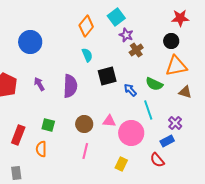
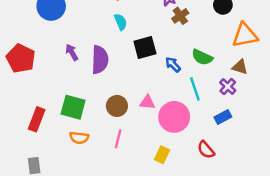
orange triangle: (176, 66) -> (245, 35), moved
purple arrow: (39, 84) -> (72, 52), moved
purple cross: (175, 123) -> (228, 86), moved
green square: (48, 125) -> (73, 107), size x1.5
blue rectangle: (167, 141) -> (223, 117), moved
orange semicircle: (41, 149) -> (79, 138), moved, turned -84

